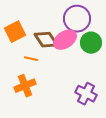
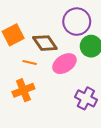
pink ellipse: (65, 40) -> (64, 64), moved

